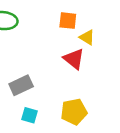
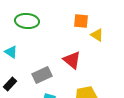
red triangle: (74, 59) -> (72, 60), moved

